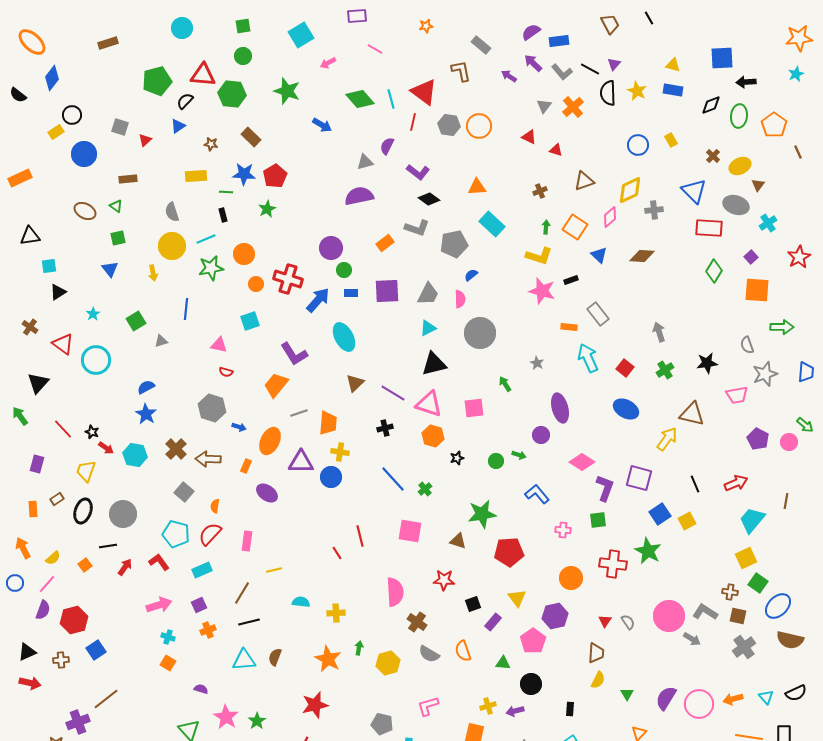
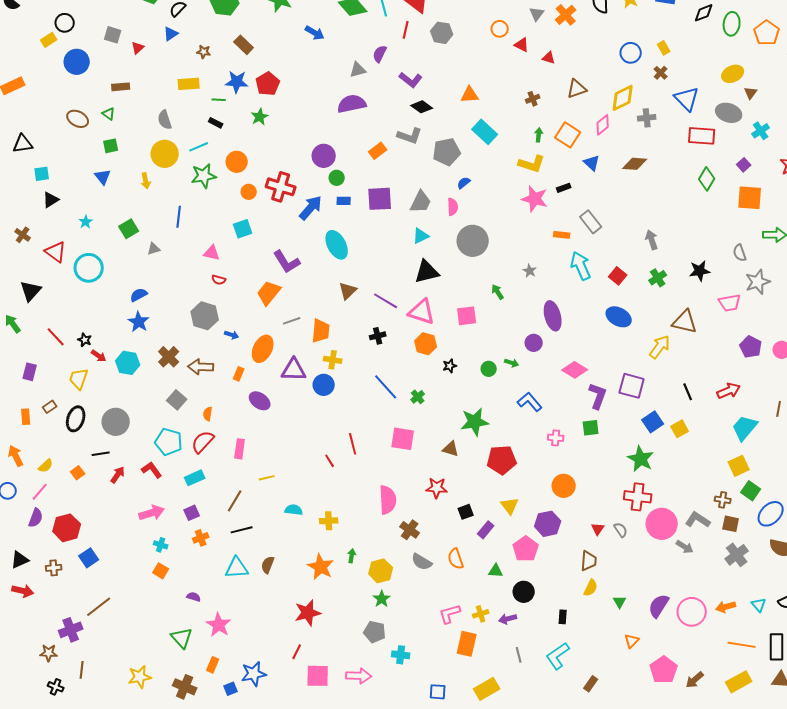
orange circle: (479, 126) -> (500, 29), moved, size x0.7
brown cross: (713, 156) -> (661, 73), moved
black rectangle: (223, 215) -> (216, 123), turned -48
red cross: (613, 564) -> (638, 497), moved
pink L-shape: (428, 706) -> (450, 614), moved
green star: (257, 721) -> (382, 599), moved

